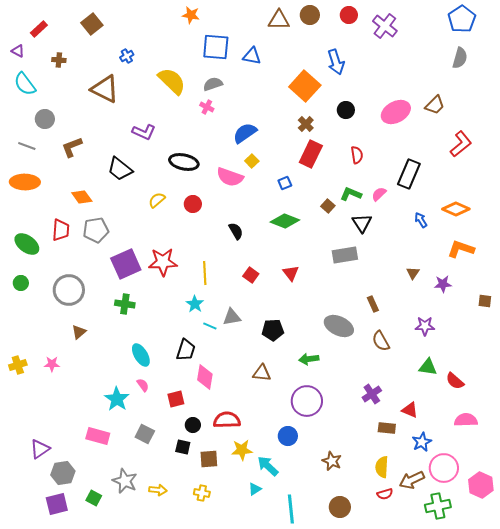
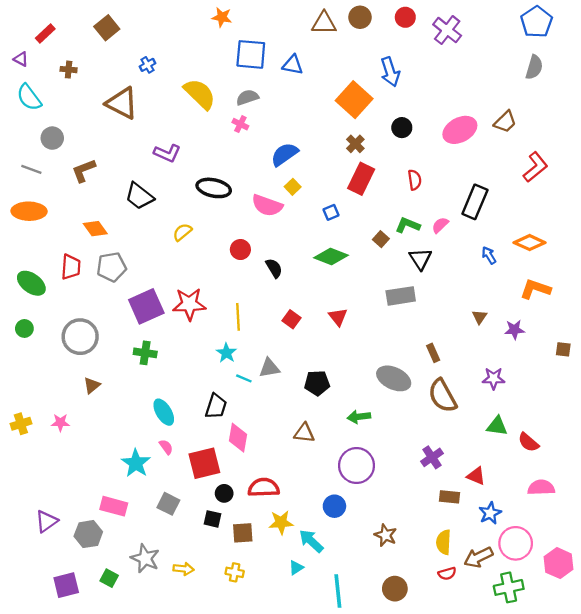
red circle: (193, 204) -> (240, 250), moved
brown semicircle: (381, 341) -> (442, 396), size x1.4
red square: (176, 399) -> (204, 463), size x1.6
gray hexagon: (63, 473) -> (88, 534), moved

